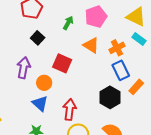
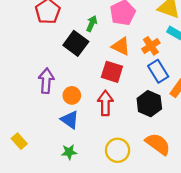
black square: (38, 38) -> (76, 43), moved, size x1.5
red square: (62, 63) -> (112, 72), moved
red arrow: (70, 109) -> (105, 103), moved

